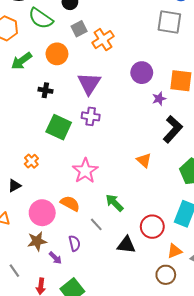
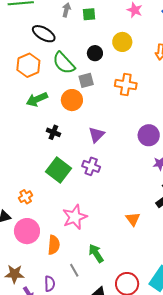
gray square: (79, 29) -> (86, 80), moved
orange cross: (103, 40) -> (126, 85), moved, turned 30
purple triangle: (89, 83) -> (96, 135), size x0.7
orange semicircle: (70, 203) -> (54, 245), turned 54
pink circle: (42, 213) -> (27, 231), moved

